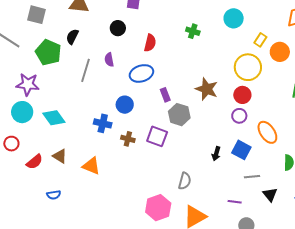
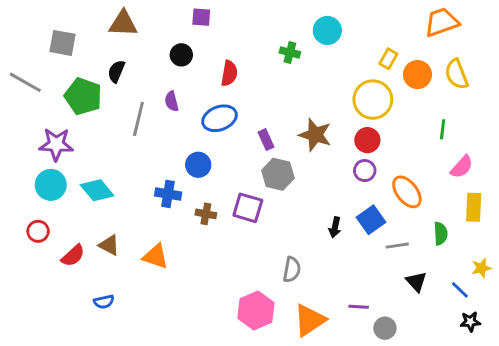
cyan circle: (234, 18) -> (327, 30), moved
purple rectangle: (165, 95) -> (266, 140), moved
blue square: (241, 150) -> (371, 220), turned 30
gray line: (252, 177) -> (397, 246), moved
purple line: (235, 202) -> (359, 307), moved

